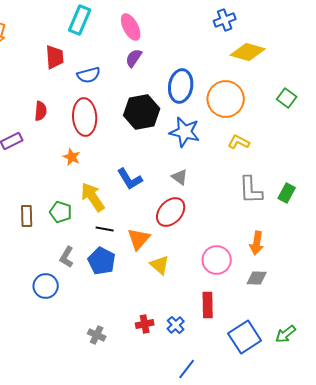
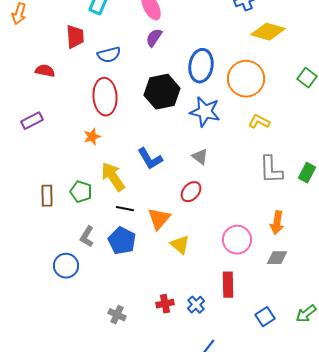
red semicircle: (41, 111) -> (45, 71), moved, turned -84
orange star: (72, 157) -> (92, 137), turned 30
red ellipse: (171, 212) -> (191, 192), size x0.7
blue square: (245, 337) -> (265, 317), size x0.6

